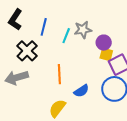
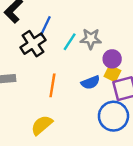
black cross: (27, 51) -> (33, 44), moved
blue semicircle: (81, 91) -> (90, 82), moved

